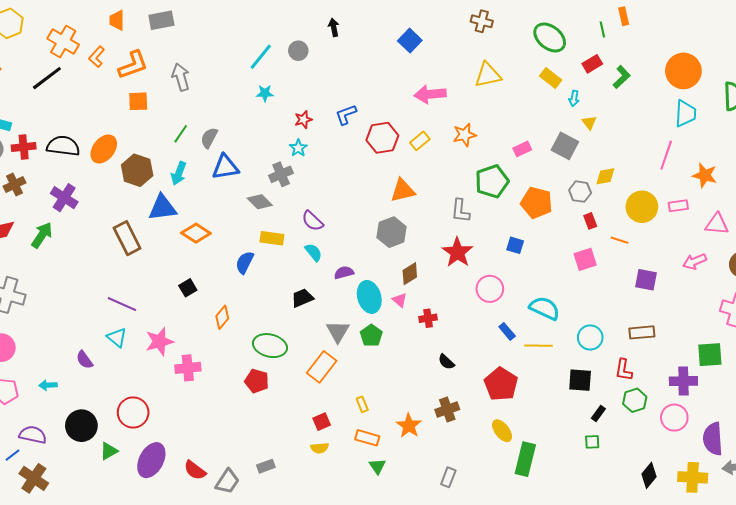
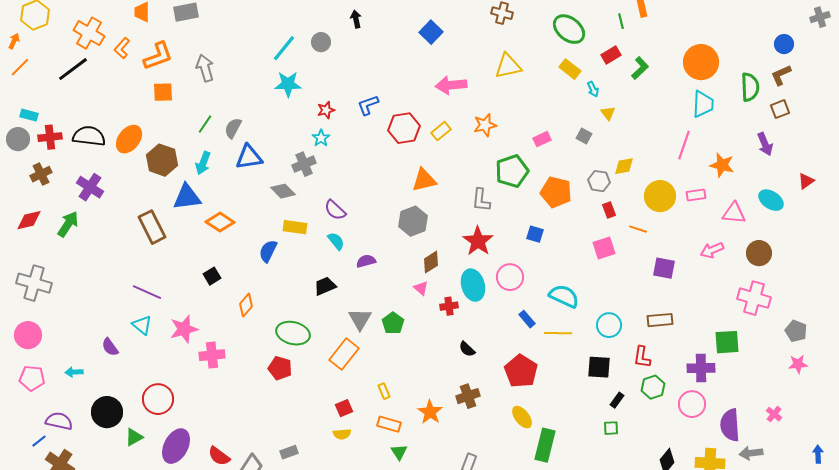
cyan star: (265, 93) -> (288, 84), size x1.5
cyan arrow: (574, 98) -> (593, 89), turned -35
gray square: (565, 146) -> (584, 136), size x0.6
cyan ellipse: (369, 297) -> (473, 285), moved

